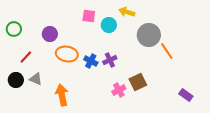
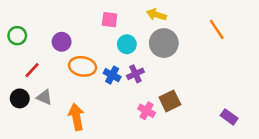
cyan circle: (109, 25) -> (127, 44), moved
gray circle: (149, 35) -> (164, 43), moved
orange line: (167, 51) -> (217, 29), moved
pink cross: (119, 90) -> (147, 111), turned -32

